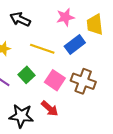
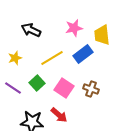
yellow line: (42, 49) -> (52, 58), turned -50
brown cross: (83, 81) -> (91, 89), size x0.7

